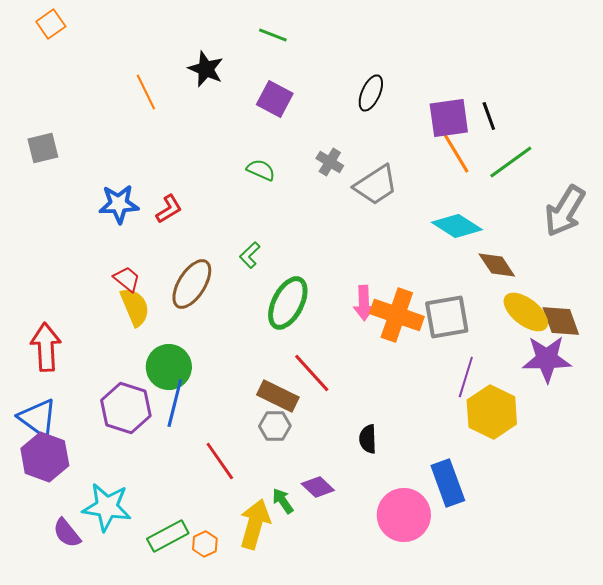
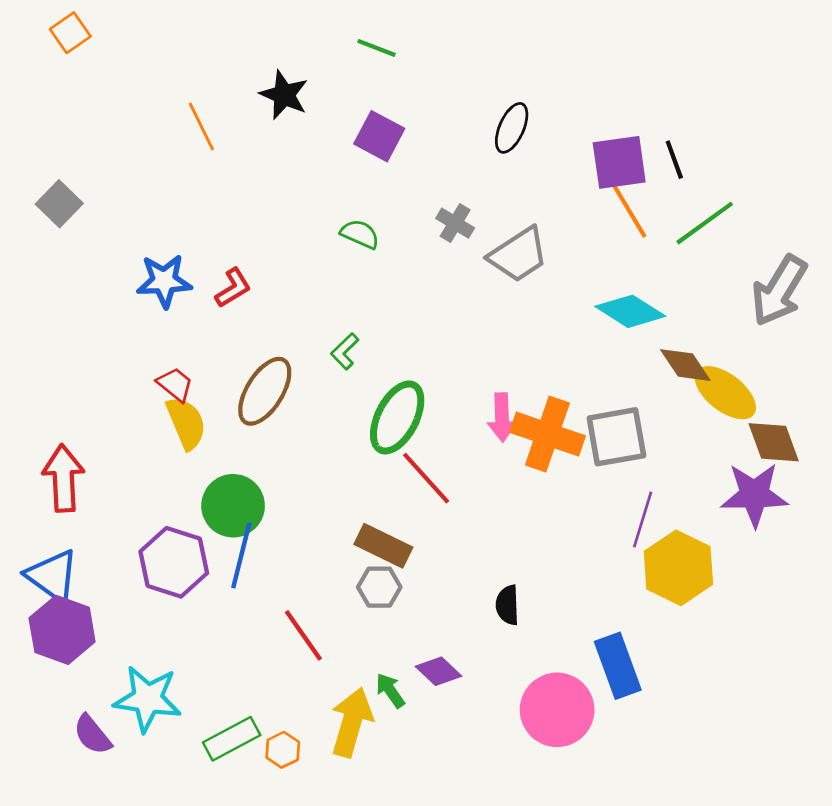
gray square: (43, 148) -> (59, 204), turned -32
yellow ellipse: (526, 312) -> (725, 393), moved
red line: (312, 373) -> (426, 478), moved

